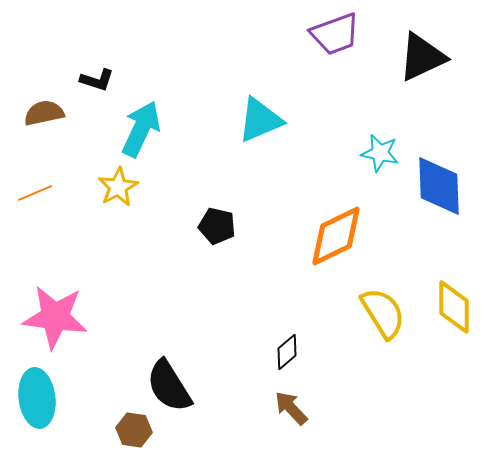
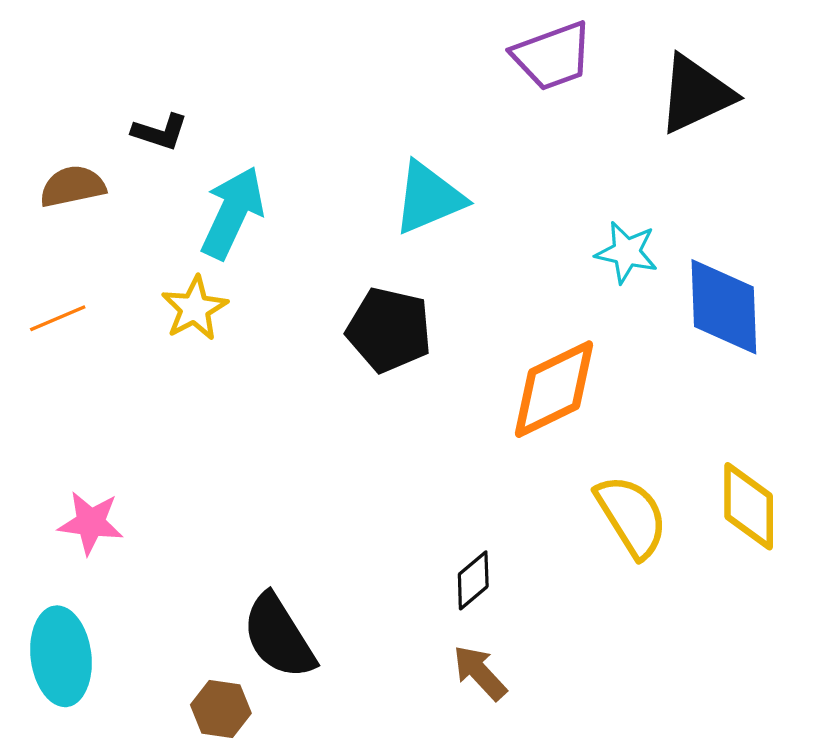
black pentagon: (217, 226) -> (389, 330), moved, size x1.4
pink star: (55, 317) -> (91, 523), size x0.6

